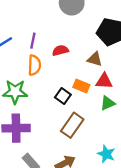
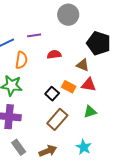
purple line: (33, 41) -> (34, 35), moved, turned 64
orange semicircle: (34, 65) -> (21, 60), moved
green triangle: (108, 103) -> (90, 112), moved

